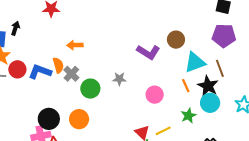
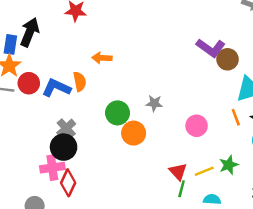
black arrow: (15, 28) -> (30, 32), size x1.6
purple L-shape: (148, 52) -> (211, 48), moved
gray cross: (71, 74) -> (66, 128), moved
green star: (188, 116) -> (229, 165), moved
orange circle: (79, 119) -> (134, 133), moved

